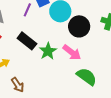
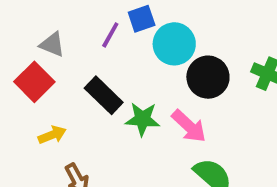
green star: (48, 51) -> (142, 119), turned 30

